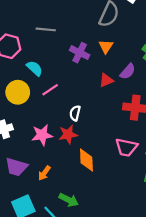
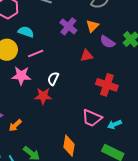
cyan semicircle: (35, 68) -> (26, 32), turned -35
purple semicircle: (128, 72) -> (107, 42), moved, turned 70
pink star: (42, 135) -> (21, 76), moved
orange diamond: (86, 160) -> (69, 146), moved

